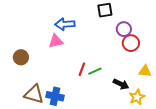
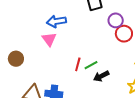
pink triangle: (56, 41) -> (49, 39), turned -49
black arrow: (121, 84) -> (101, 76), moved, turned 133

